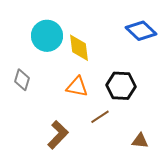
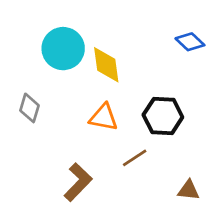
blue diamond: (141, 31) -> (190, 42), size x0.7

